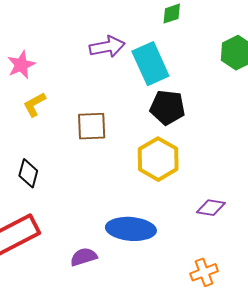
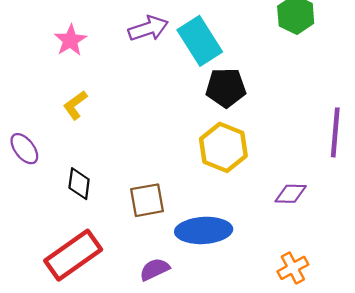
pink star: (21, 65) -> (70, 40), moved
brown square: (92, 126) -> (147, 200), moved

